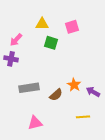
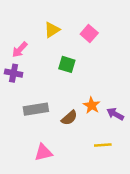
yellow triangle: (42, 24) -> (52, 30), turned -32
pink square: (72, 27) -> (89, 33), turned -32
green square: (51, 43) -> (67, 64), moved

